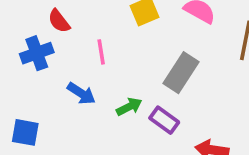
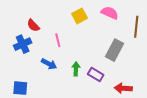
gray rectangle: (181, 73) -> (114, 50), moved
green arrow: (129, 107) -> (76, 69), turned -56

